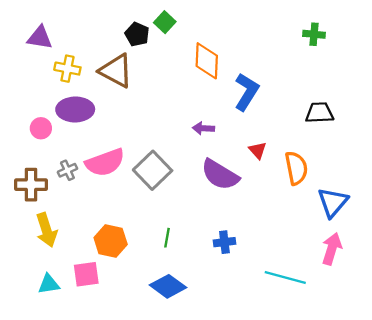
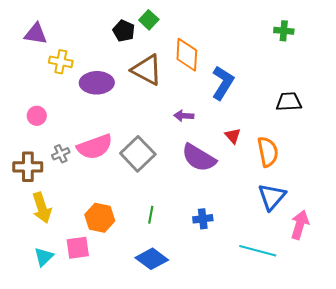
brown triangle: (116, 71) -> (147, 70), moved
purple ellipse: (75, 109) -> (97, 83), moved
blue triangle: (333, 202) -> (272, 197), moved
cyan triangle: (49, 284) -> (44, 257), turned -35

